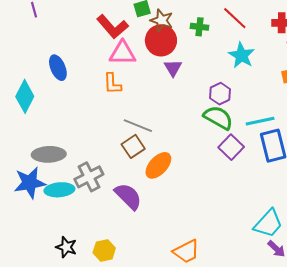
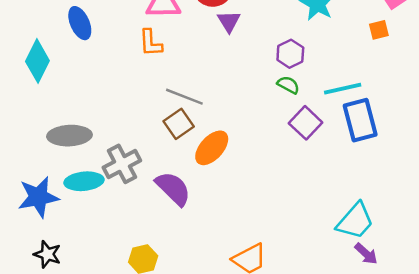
green semicircle: (218, 118) -> (288, 85), size x0.6
blue star: (30, 183) -> (38, 197), moved
black star: (66, 247) -> (47, 254), moved

